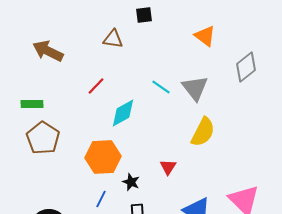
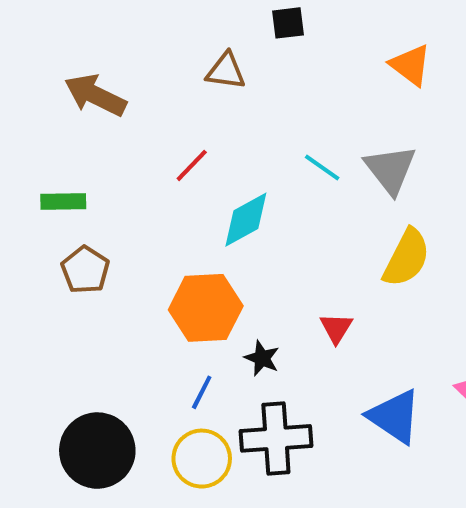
brown pentagon: (43, 138) -> (85, 270), size x0.7

